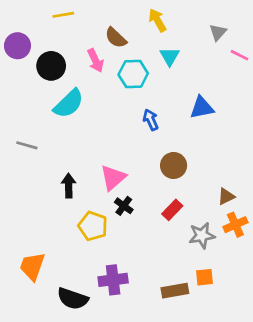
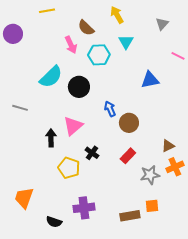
pink line: (239, 55) -> (178, 56), moved
black circle: (51, 66) -> (79, 87), moved
blue arrow: (151, 120) -> (110, 109), moved
pink triangle: (113, 178) -> (73, 126), moved
black semicircle: (73, 299) -> (54, 222), size x0.7

